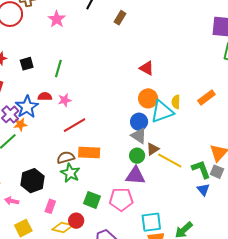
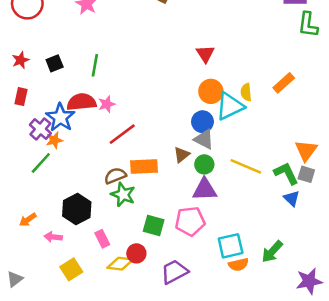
red triangle: (147, 68) -> (205, 54), turned 35
red semicircle: (45, 96) -> (81, 102), size x1.6
brown triangle: (153, 149) -> (182, 155), moved
pink rectangle: (50, 206) -> (102, 239), turned -40

